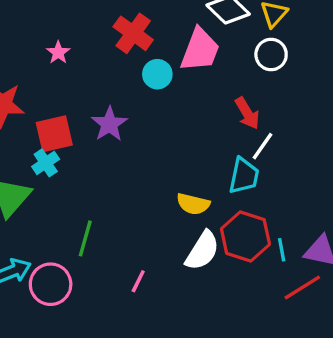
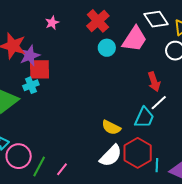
purple star: (109, 124) -> (30, 56), moved
green line: (85, 238) -> (39, 167), moved
pink line: (138, 281) -> (62, 169), moved

